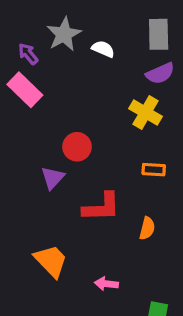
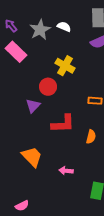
gray star: (64, 34) -> (40, 30), moved
purple arrow: (28, 54) -> (11, 26), moved
yellow cross: (146, 113) -> (65, 66), moved

